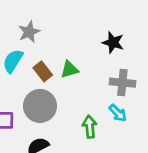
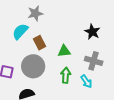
green triangle: (69, 69) -> (64, 51), moved
green arrow: (90, 127) -> (66, 75), moved

